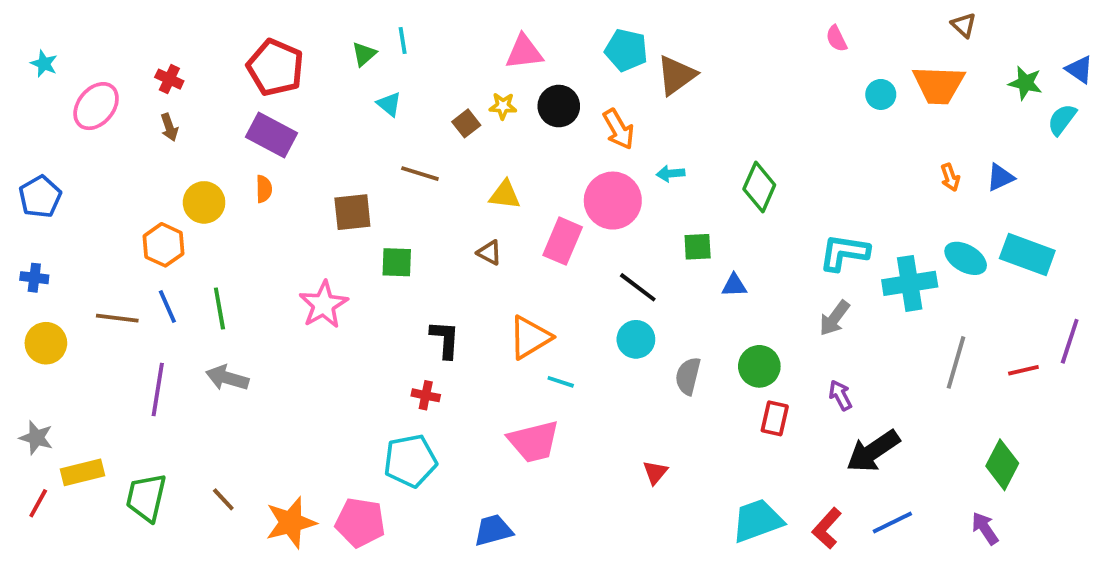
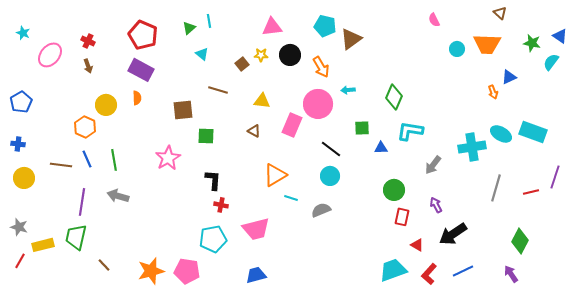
blue triangle: (1000, 177) -> (509, 77), moved
cyan L-shape: (844, 253) -> (410, 131), moved
black L-shape: (445, 339) -> (213, 180), moved
gray semicircle: (688, 376) -> (321, 210), moved, turned 54
pink trapezoid: (534, 442) -> (256, 229), moved
red triangle: (655, 472) -> (417, 245), moved, turned -40
green trapezoid: (146, 497) -> (76, 237), moved
brown line: (223, 499) -> (104, 265), moved

